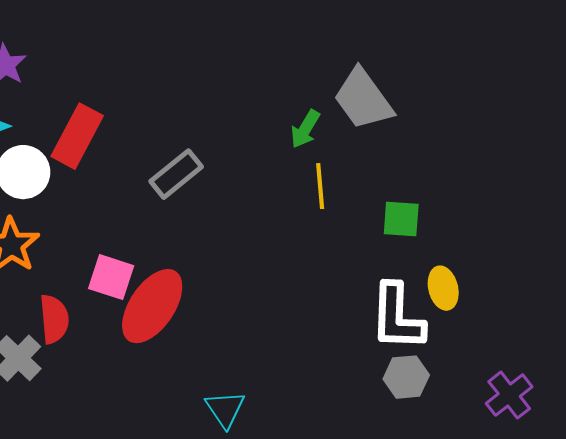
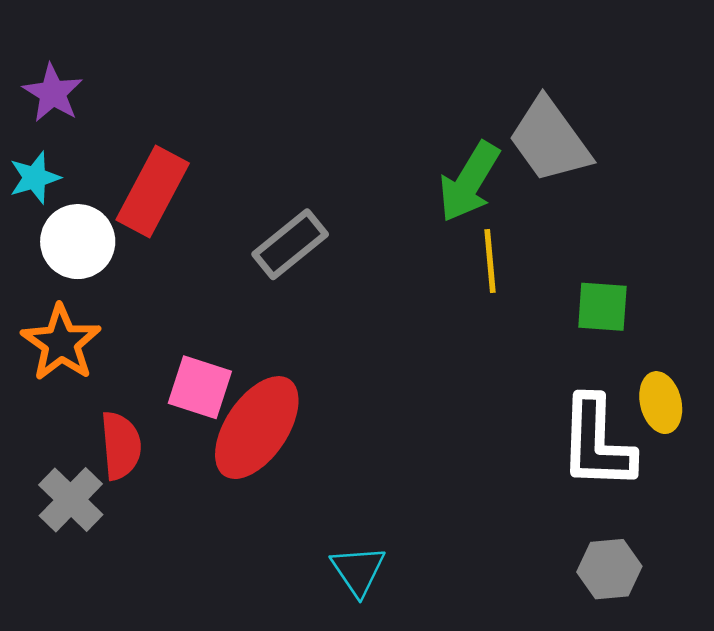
green arrow: (305, 129) -> (469, 182), size x1.5
gray hexagon: (406, 377) -> (609, 569), moved

